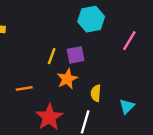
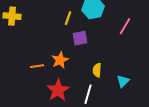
yellow line: (52, 56) -> (68, 18), moved
orange star: (67, 79) -> (60, 60), moved

